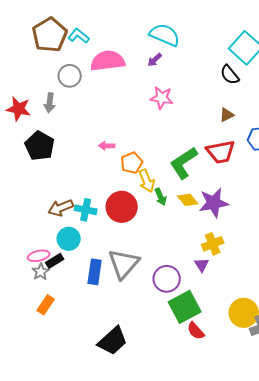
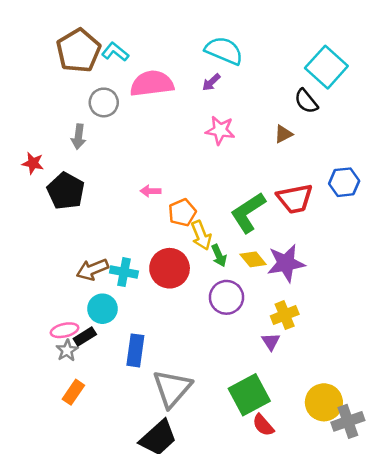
red star: (19, 109) -> (33, 163), moved, size x0.7
brown triangle: (227, 115) -> (283, 134), moved
gray triangle: (124, 264) -> (172, 388), moved
purple circle: (167, 279) -> (226, 297), moved

